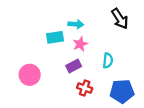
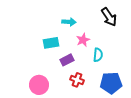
cyan rectangle: (55, 37) -> (51, 43), moved
pink star: (80, 44) -> (83, 40), moved
pink circle: (30, 75) -> (39, 85), moved

